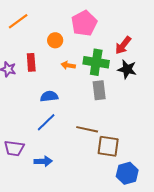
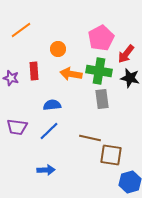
pink pentagon: (84, 23) -> (101, 38), moved
orange arrow: (68, 65) -> (71, 74), size x1.5
purple trapezoid: (14, 148) -> (17, 127), moved

